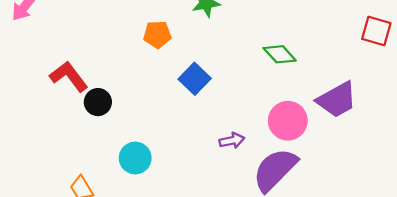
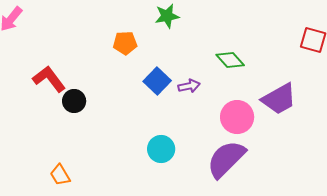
purple arrow: (232, 141) -> (189, 86), moved
cyan circle: (135, 158) -> (161, 149), moved

